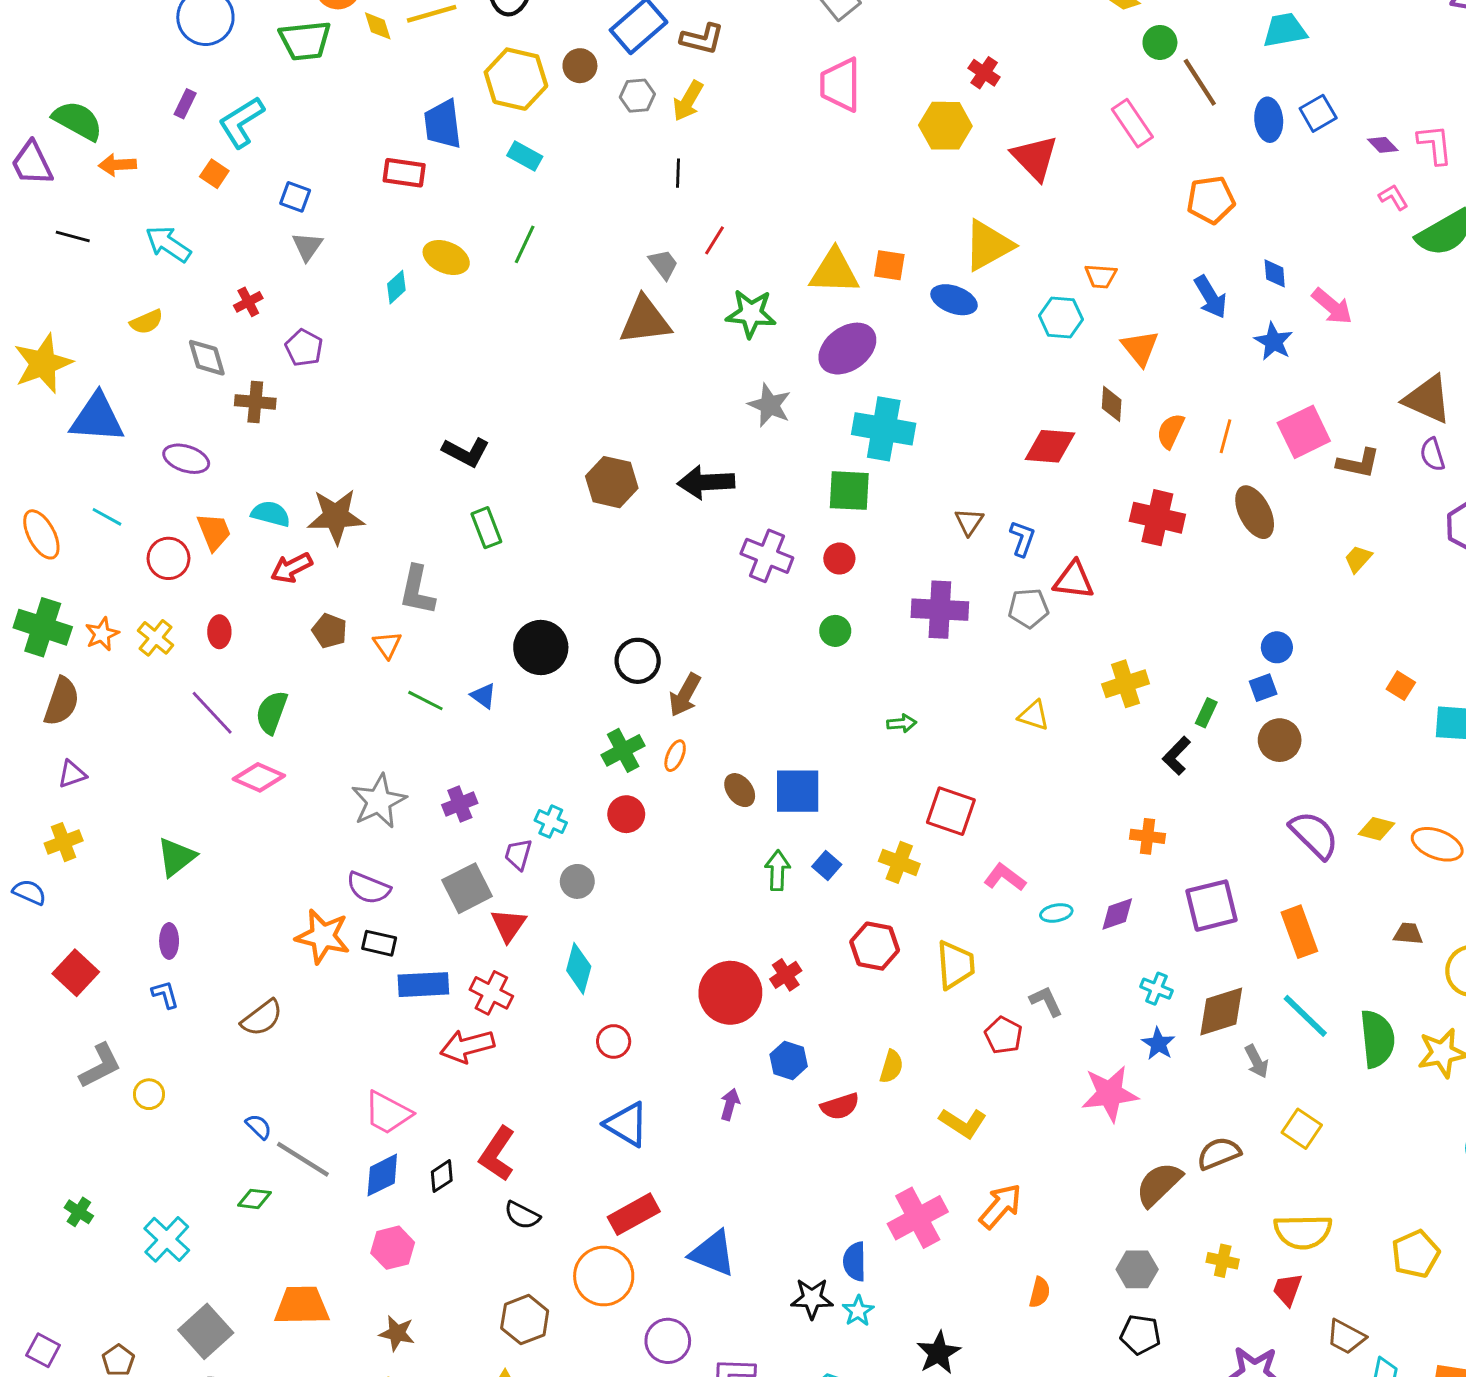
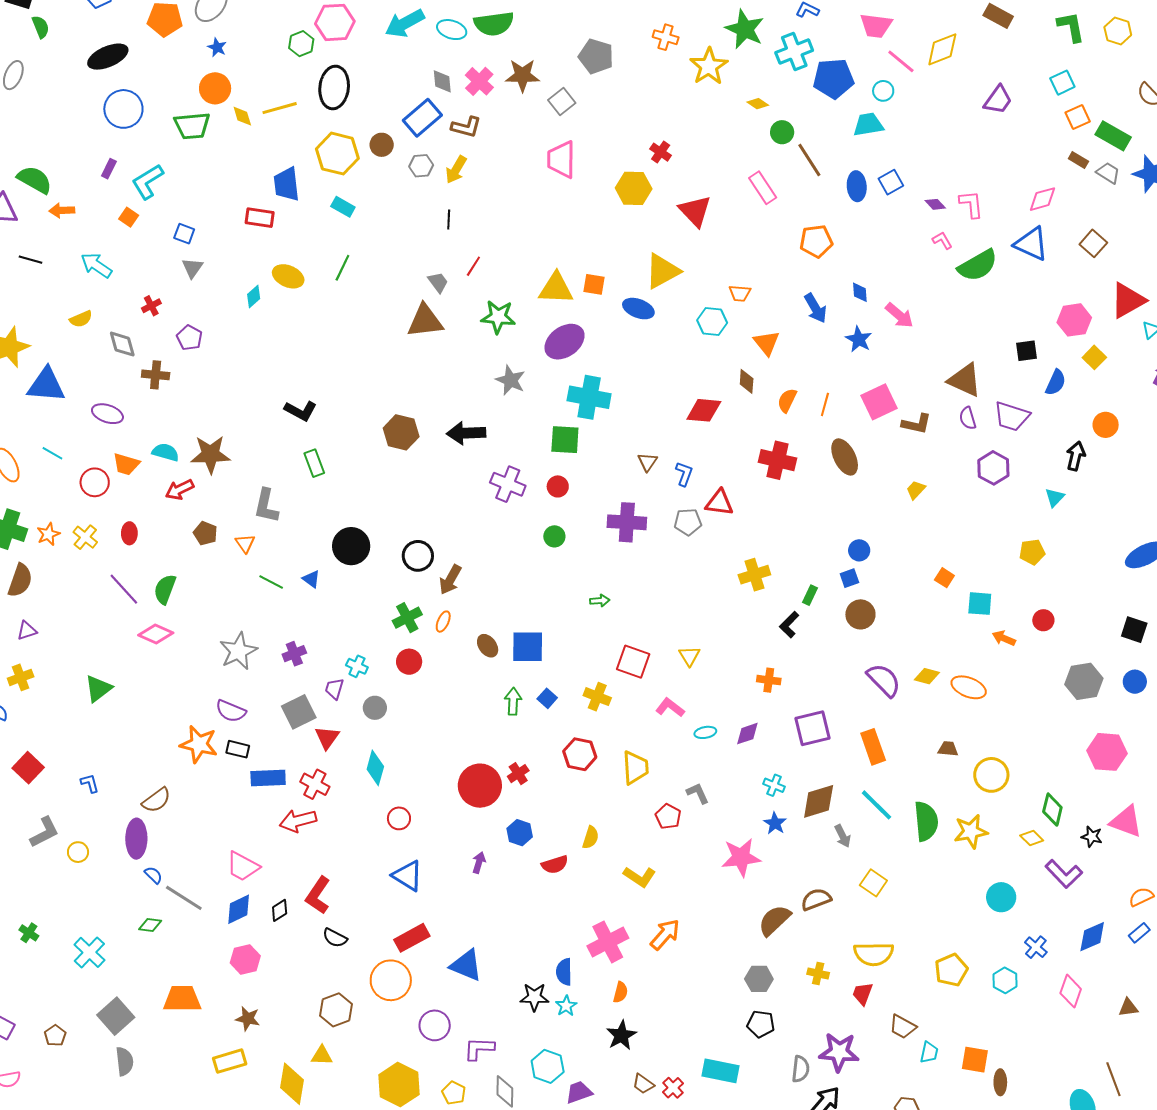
orange trapezoid: (214, 532) -> (126, 464), turned 128
yellow triangle: (1034, 716) -> (689, 656), moved, turned 40
purple ellipse: (169, 941) -> (136, 839), moved, size x1.6
orange semicircle: (1040, 1292) -> (621, 992), moved

